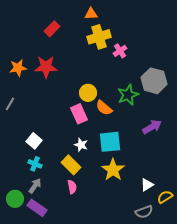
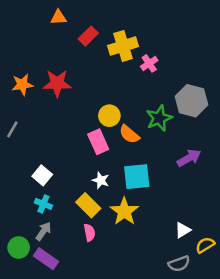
orange triangle: (91, 14) -> (58, 17), moved
red rectangle: (52, 29) -> (88, 36), moved
yellow star: (113, 170) -> (124, 211), moved

